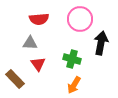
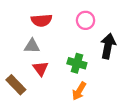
pink circle: (80, 19) -> (86, 20), size x0.7

